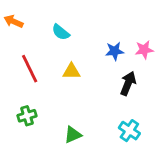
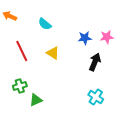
yellow triangle: (71, 71) -> (53, 53), turned 32
green triangle: (73, 135) -> (36, 100), moved

